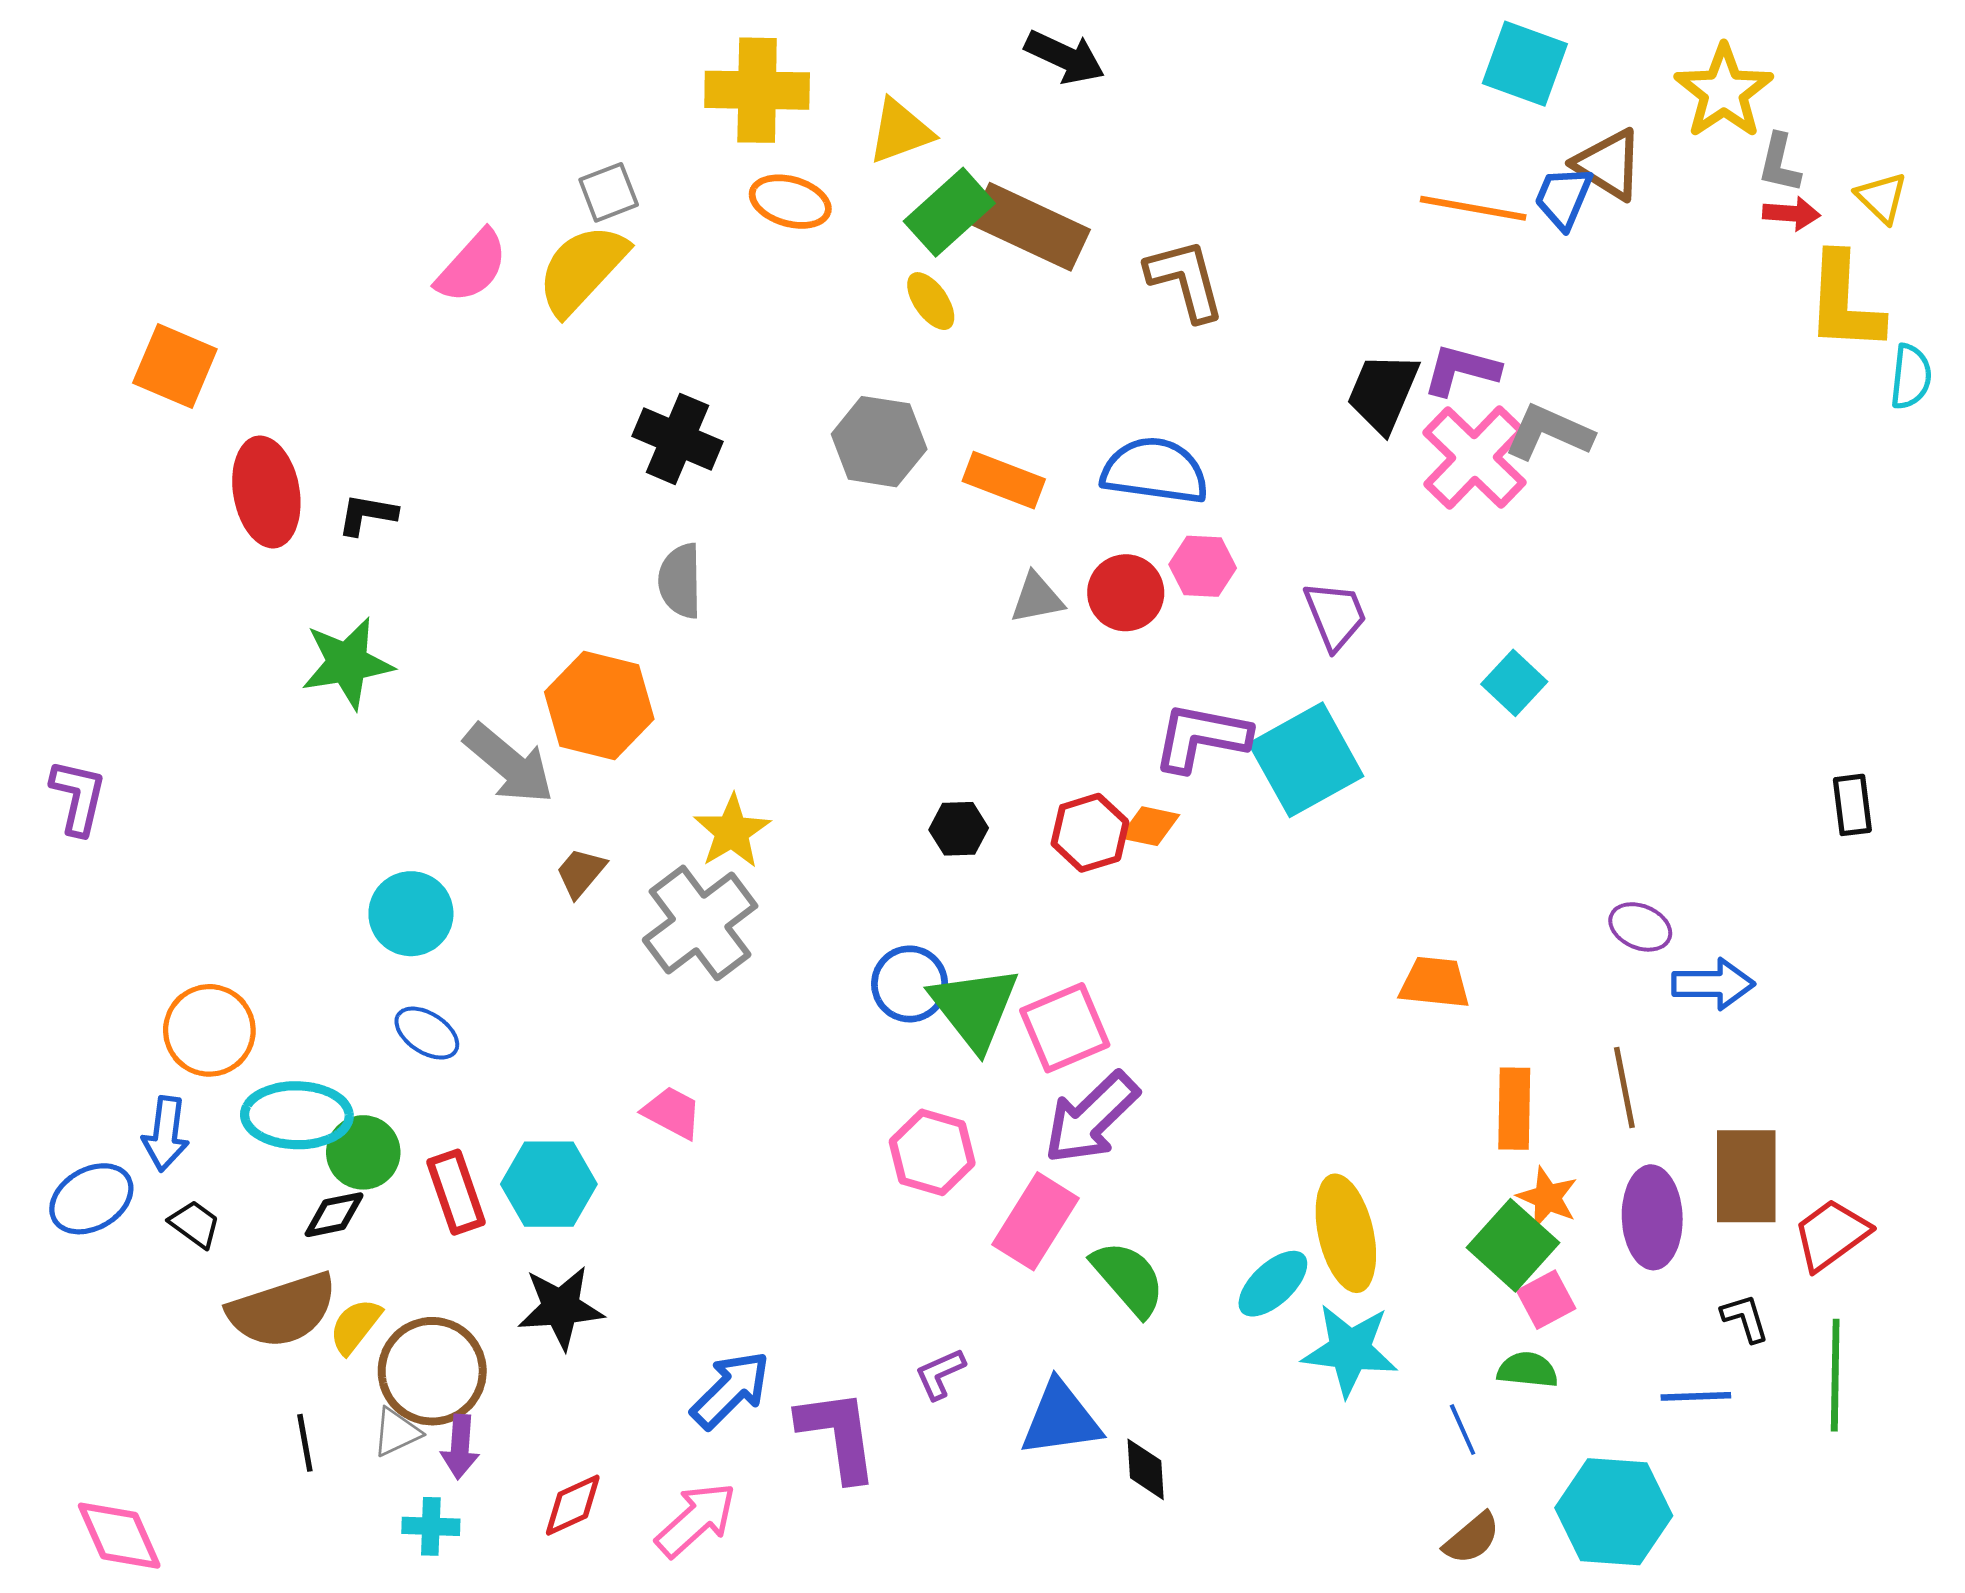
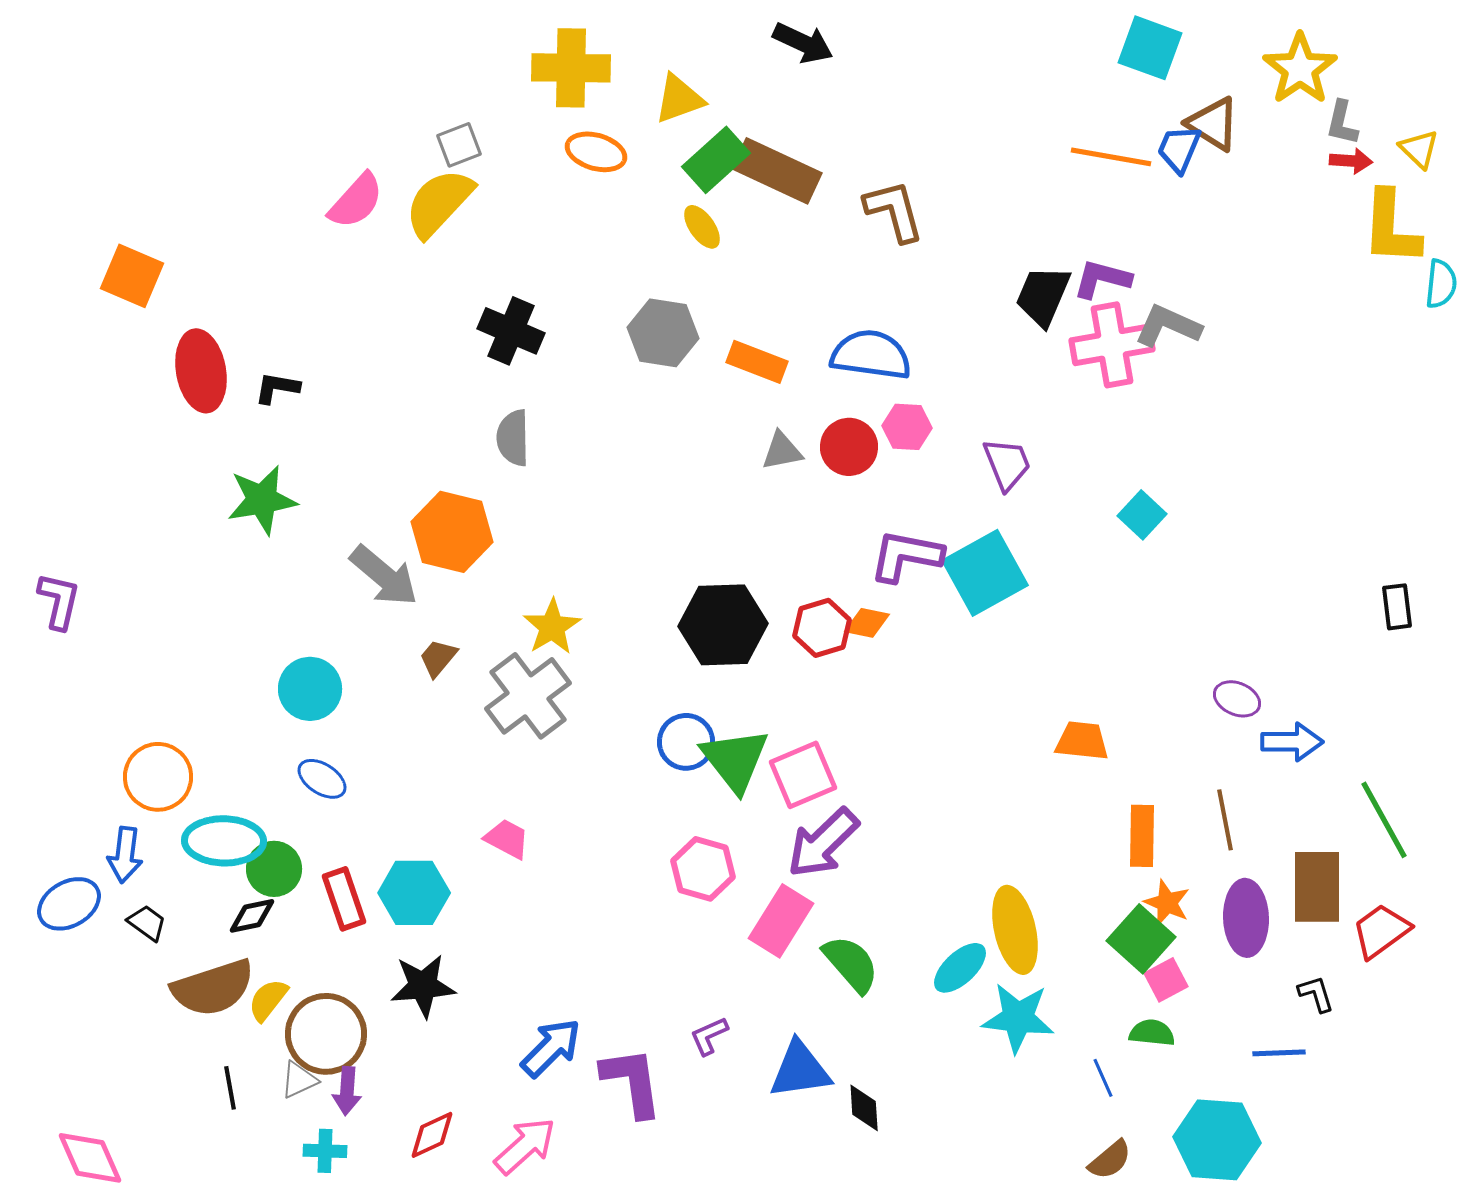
pink cross: (1474, 458) -> (1112, 345), turned 36
black hexagon: (959, 829) -> (723, 625), size x2.0
green line: (1835, 1375) -> (1384, 820), moved, turned -30

